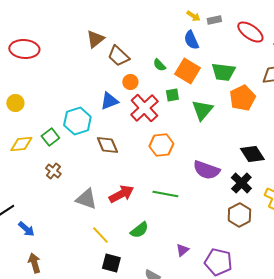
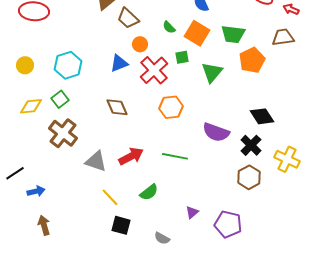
cyan hexagon: (77, 121) -> (68, 65), moved
brown cross: (53, 171) -> (63, 133), size x1.8
blue arrow: (26, 229) -> (36, 191), turned -54

